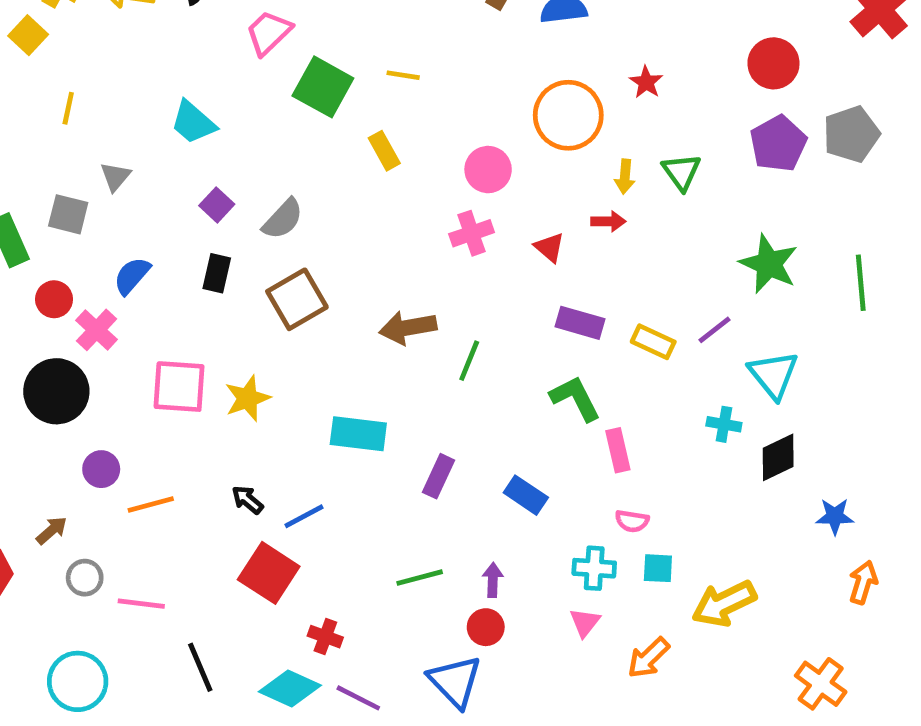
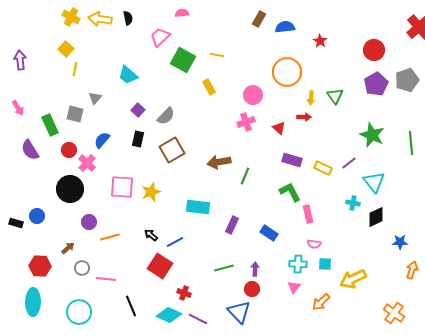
yellow square: (28, 35) -> (66, 49), moved
red star: (646, 82) -> (320, 41), moved

